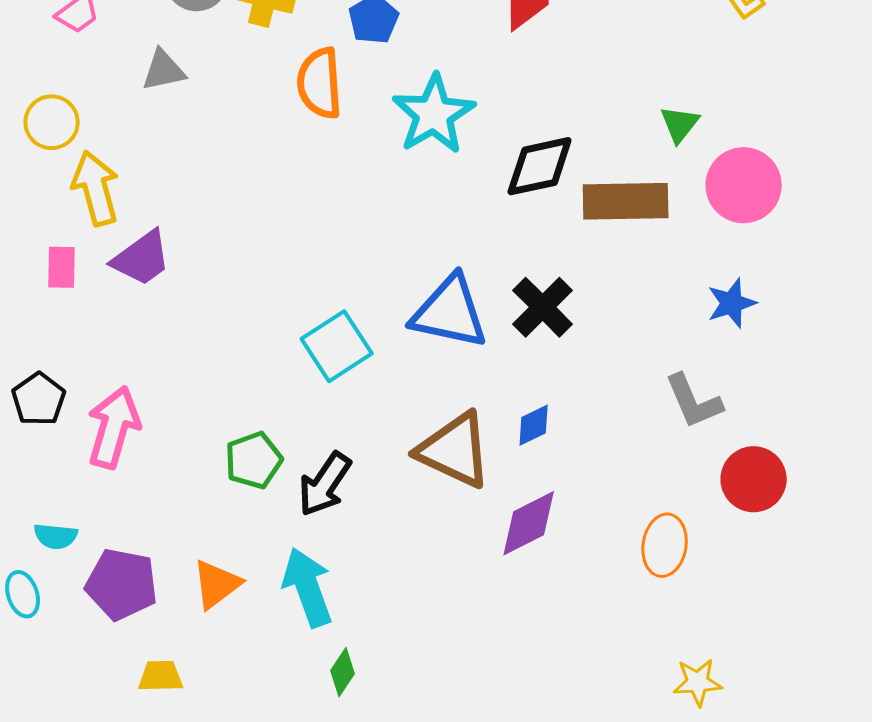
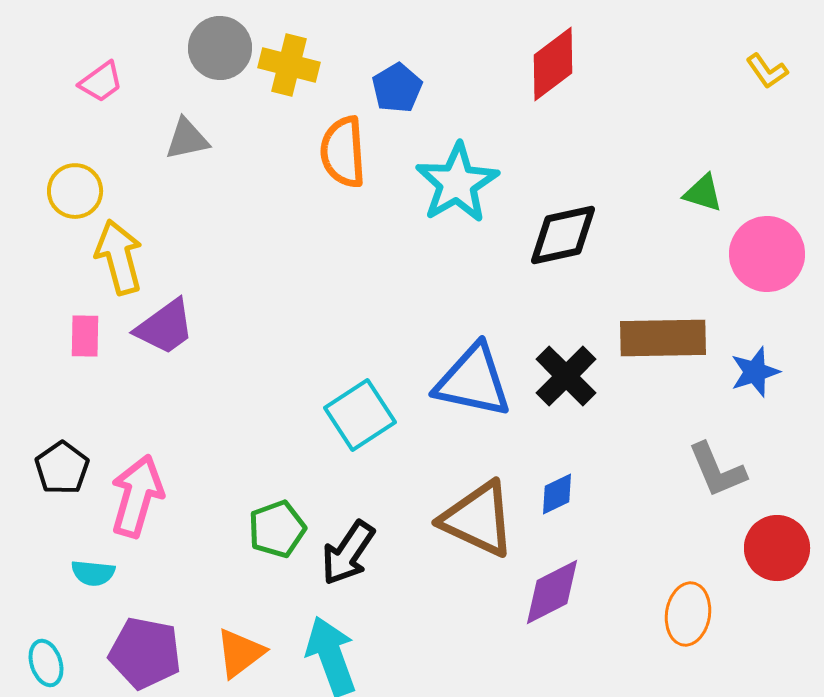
green triangle: (680, 124) -> (703, 193), turned -51
brown rectangle: (626, 201) -> (663, 338), moved
cyan semicircle: (56, 536) -> (93, 573), moved

